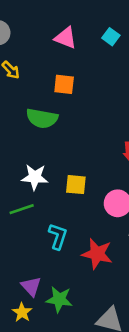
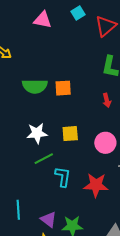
cyan square: (111, 37) -> (78, 13), turned 32
orange square: (64, 84) -> (63, 88), moved
green line: (22, 209) -> (44, 159), moved

